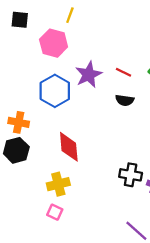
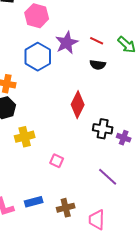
red diamond: (69, 147) -> (78, 105), moved, turned 32
yellow cross: (58, 184) -> (25, 137), moved
pink square: (55, 212) -> (57, 161), moved

